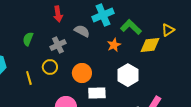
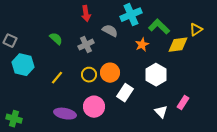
green semicircle: (28, 39) -> (56, 39), turned 112
yellow circle: (50, 67) -> (89, 75), moved
yellow line: (29, 78) -> (57, 78), turned 56
white rectangle: (97, 93) -> (125, 93), turned -54

